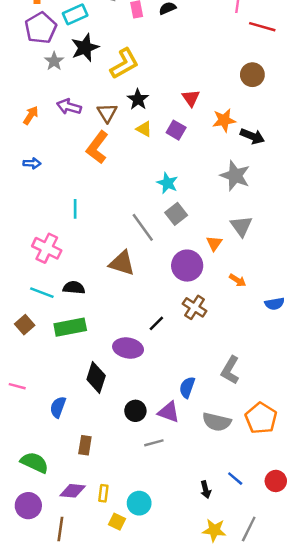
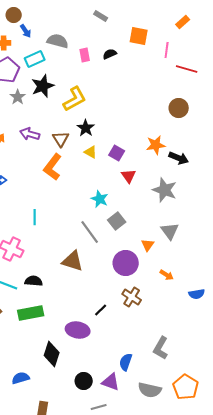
red triangle: (191, 98) -> (129, 176), moved
cyan star: (167, 183) -> (100, 199), moved
blue semicircle: (58, 407) -> (21, 378), turned 54

